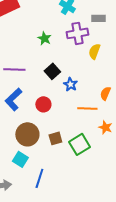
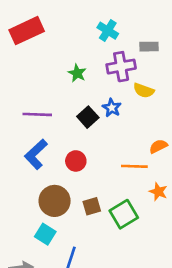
yellow semicircle: (94, 51) -> (144, 90), turned -91
blue star: (70, 84) -> (112, 108), moved
orange semicircle: (105, 93) -> (158, 146), turned 40

